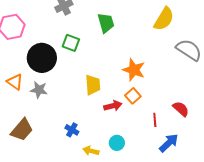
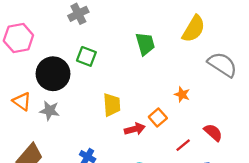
green trapezoid: (106, 23) -> (145, 44), moved
orange star: (134, 70) -> (182, 94), moved, size x0.6
red line: (155, 120) -> (183, 145), turned 56

